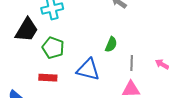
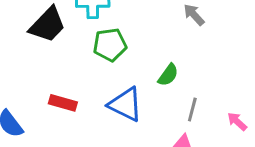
green pentagon: (53, 48) -> (110, 45), moved, turned 30

